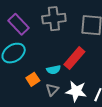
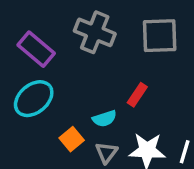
gray cross: (54, 19) -> (95, 32), turned 35
red rectangle: (74, 58) -> (137, 95), size x0.6

